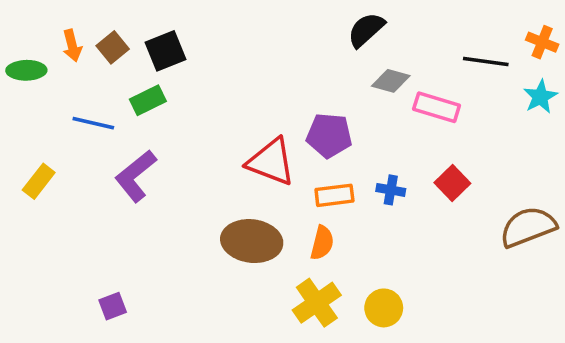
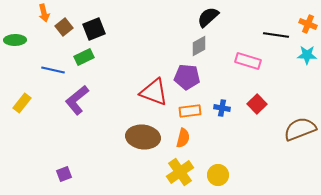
orange arrow: (72, 46) -> (44, 13), moved
gray diamond: (391, 81) -> (199, 46), moved, turned -45
cyan star: (540, 97) -> (307, 55), turned 30

